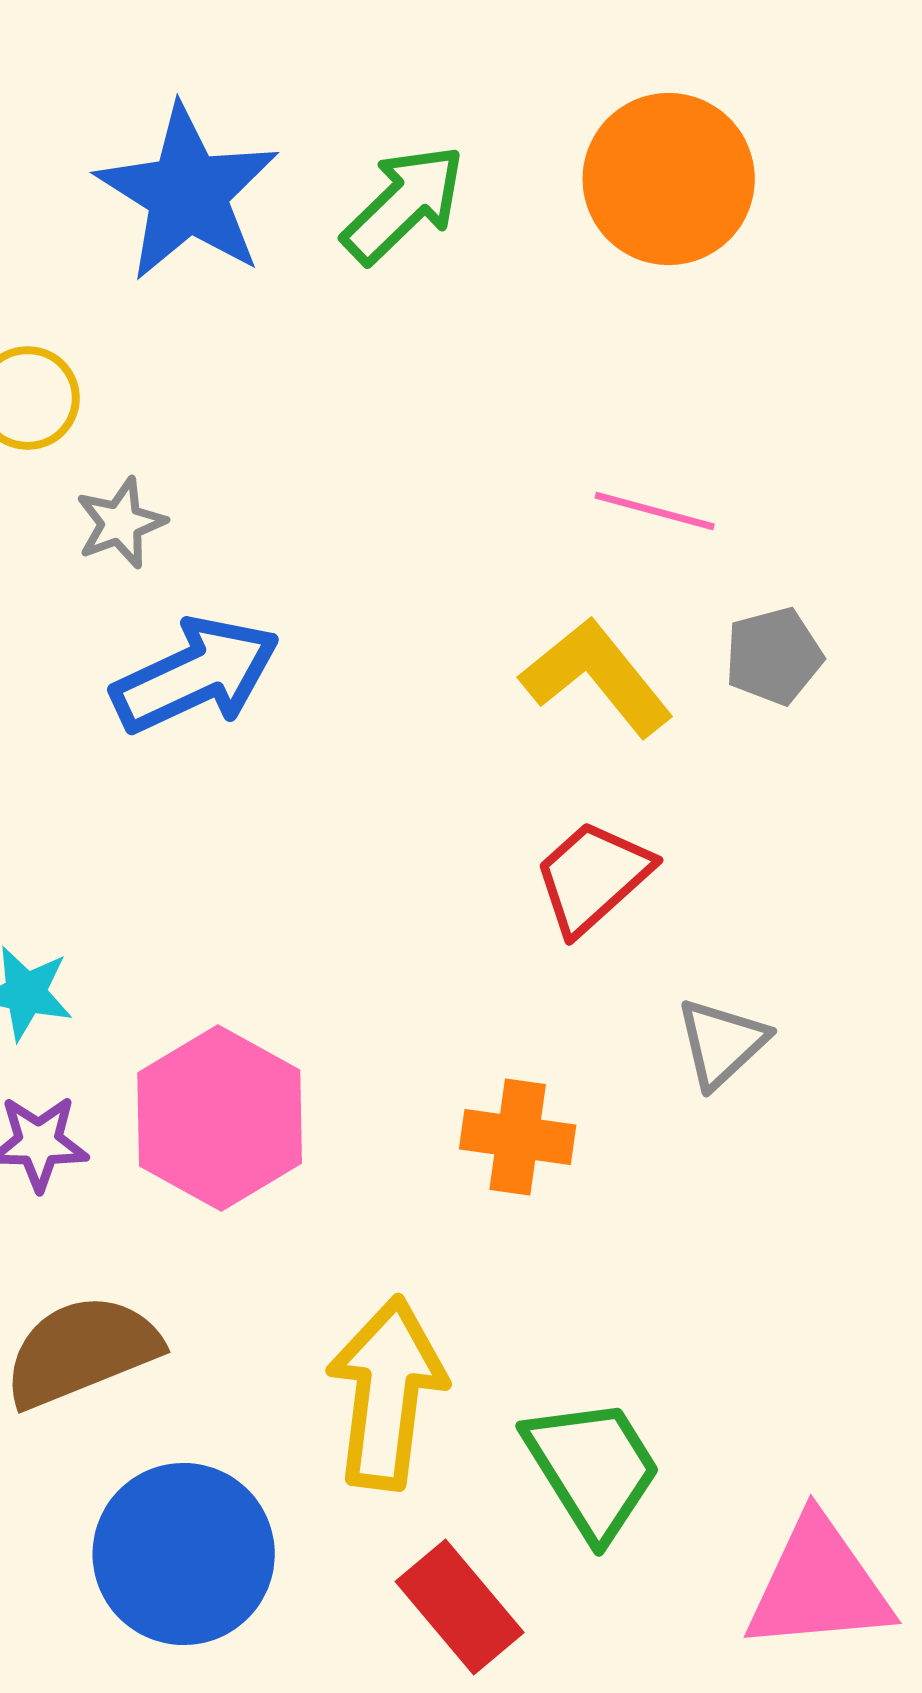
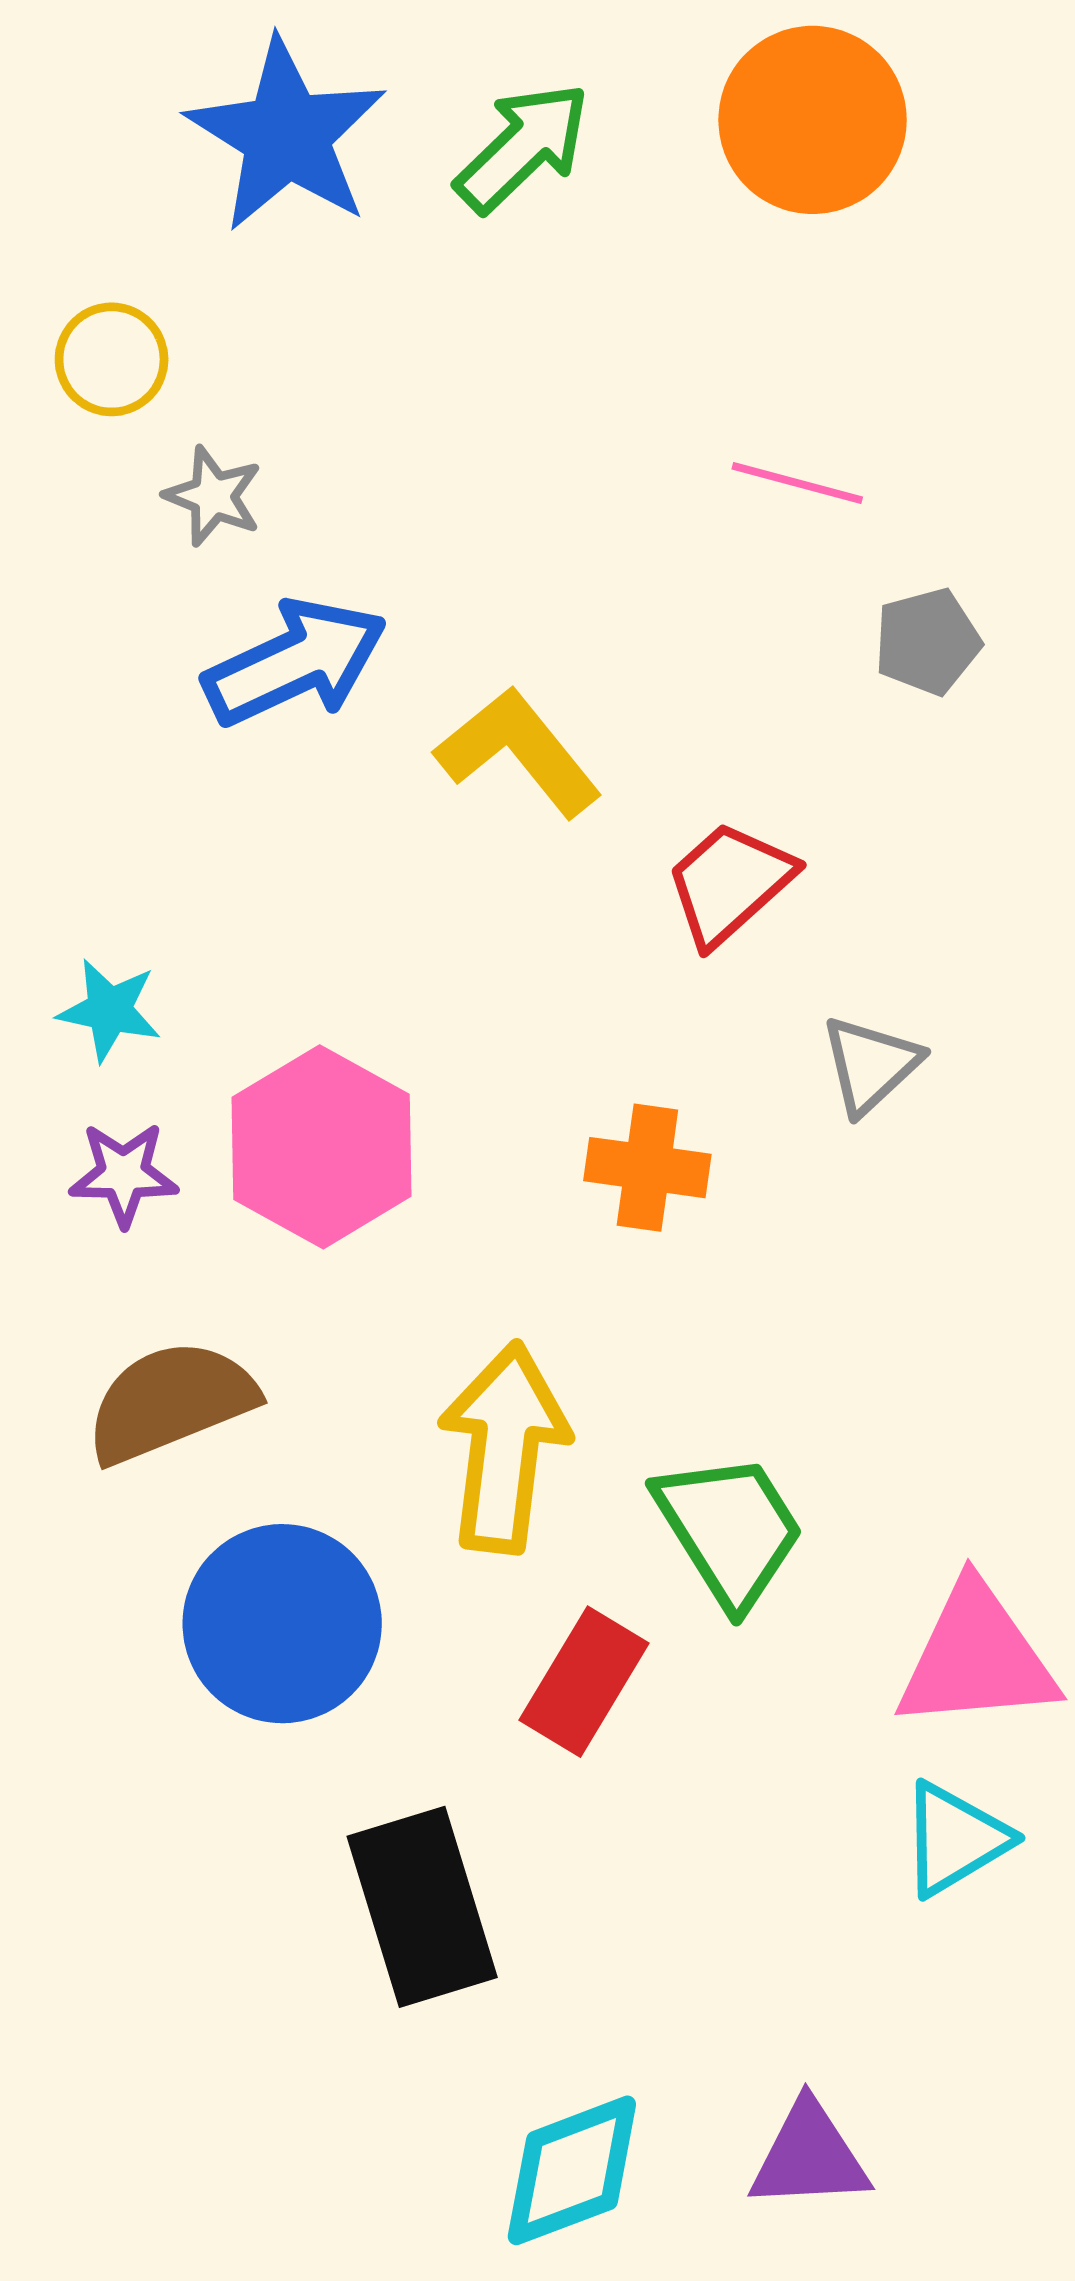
gray star: (121, 523) -> (213, 496), turned -30
yellow L-shape: (597, 677) -> (518, 752), moved
red rectangle: (460, 1607) -> (584, 1682), turned 71

